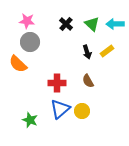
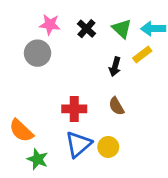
pink star: (27, 21) -> (50, 25), moved
yellow rectangle: (107, 51) -> (142, 54), moved
black arrow: (87, 52) -> (115, 67), turned 32
orange semicircle: (18, 64) -> (21, 131), moved

